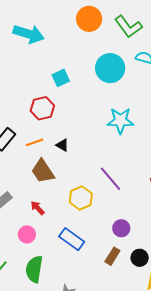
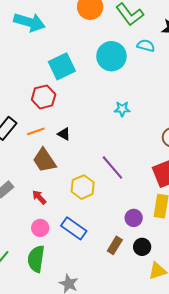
cyan square: (61, 78) -> (62, 66), size x1.5
cyan star: (120, 121) -> (122, 109), size x0.6
purple circle: (121, 228) -> (134, 218), moved
pink circle: (27, 234) -> (40, 228), moved

